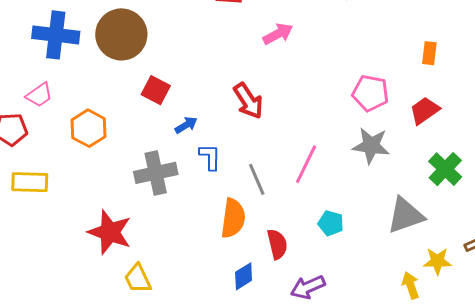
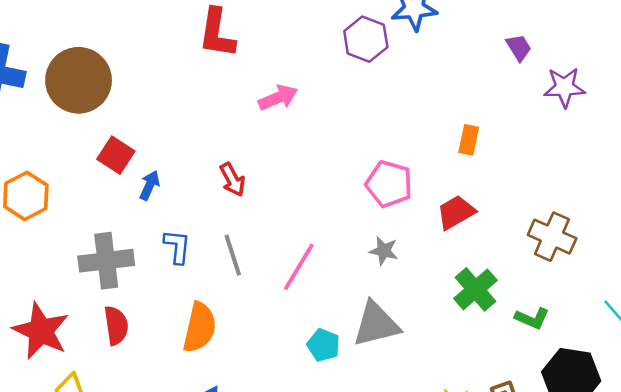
red arrow: (248, 101) -> (233, 180), size x0.7
blue arrow: (186, 125) -> (150, 185), moved, turned -40
gray star: (371, 146) -> (384, 251), size x0.6
gray line: (257, 179) -> (233, 255), moved
gray triangle: (405, 215) -> (376, 324), moved
red semicircle: (277, 244) -> (116, 326), moved

